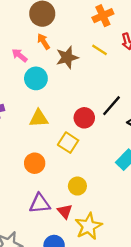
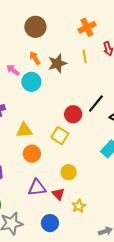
orange arrow: (43, 41) -> (35, 58), moved
yellow line: (99, 50) -> (85, 56), turned 48
pink arrow: (20, 55) -> (13, 70), moved
yellow triangle: (39, 118) -> (24, 130), moved
yellow star: (88, 226) -> (79, 206), size x0.6

